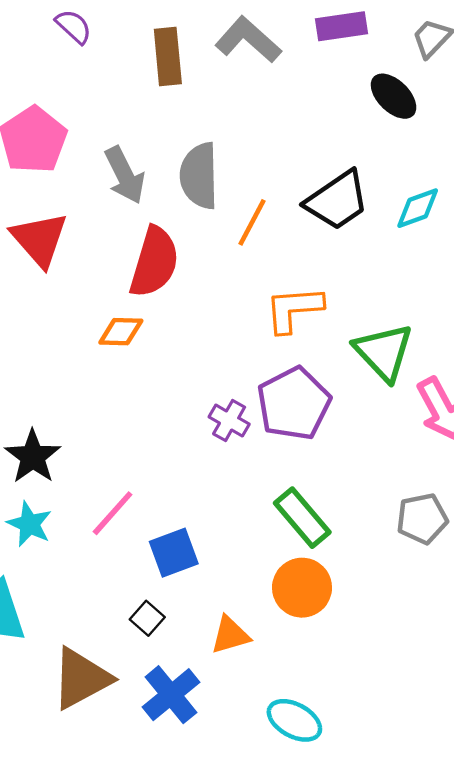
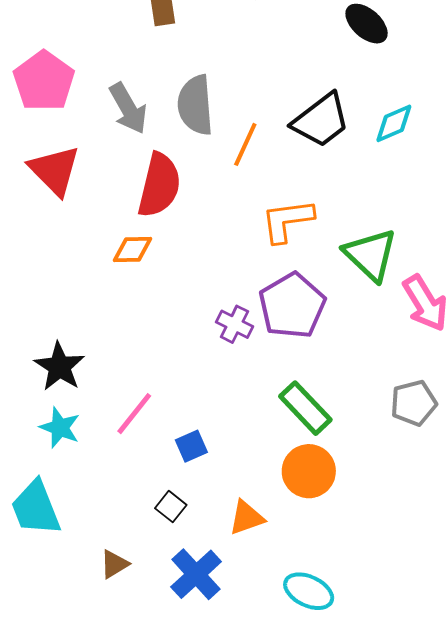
blue square: (174, 553) -> (191, 446), size x0.7
brown triangle: (81, 678) -> (114, 564), size x0.5

